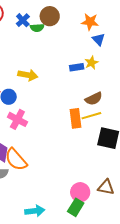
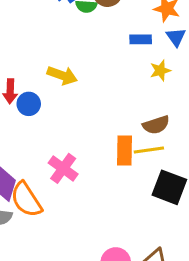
blue rectangle: (77, 67) -> (141, 39), moved
pink cross: (17, 119) -> (63, 168), moved

